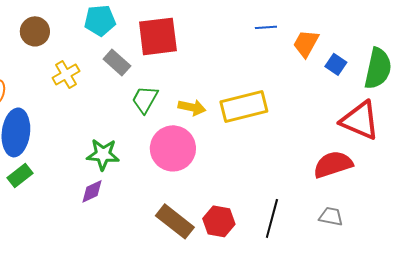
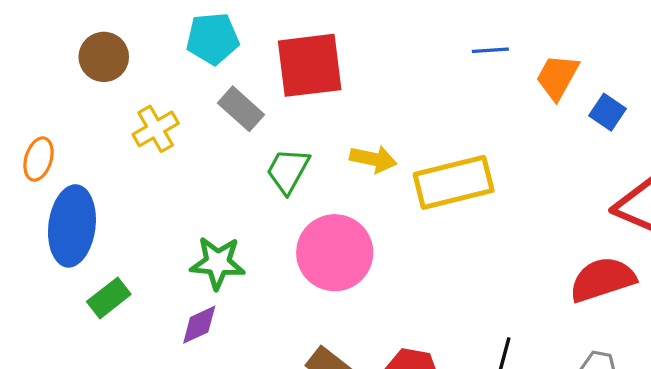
yellow arrow: (192, 107) -> (373, 159), moved
green rectangle: (20, 175) -> (109, 298), moved

